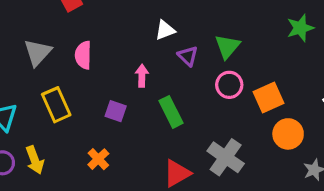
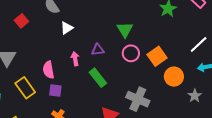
white triangle: (165, 30) -> (67, 28), moved
pink semicircle: (83, 55) -> (48, 70), moved
purple triangle: (188, 56) -> (98, 50), moved, turned -40
purple square: (116, 111) -> (55, 91), moved

